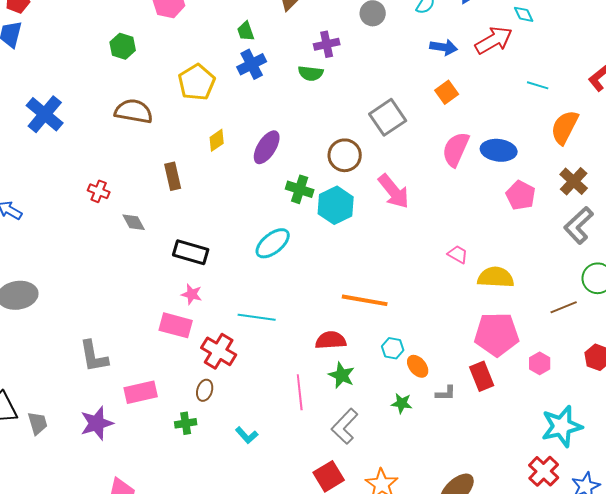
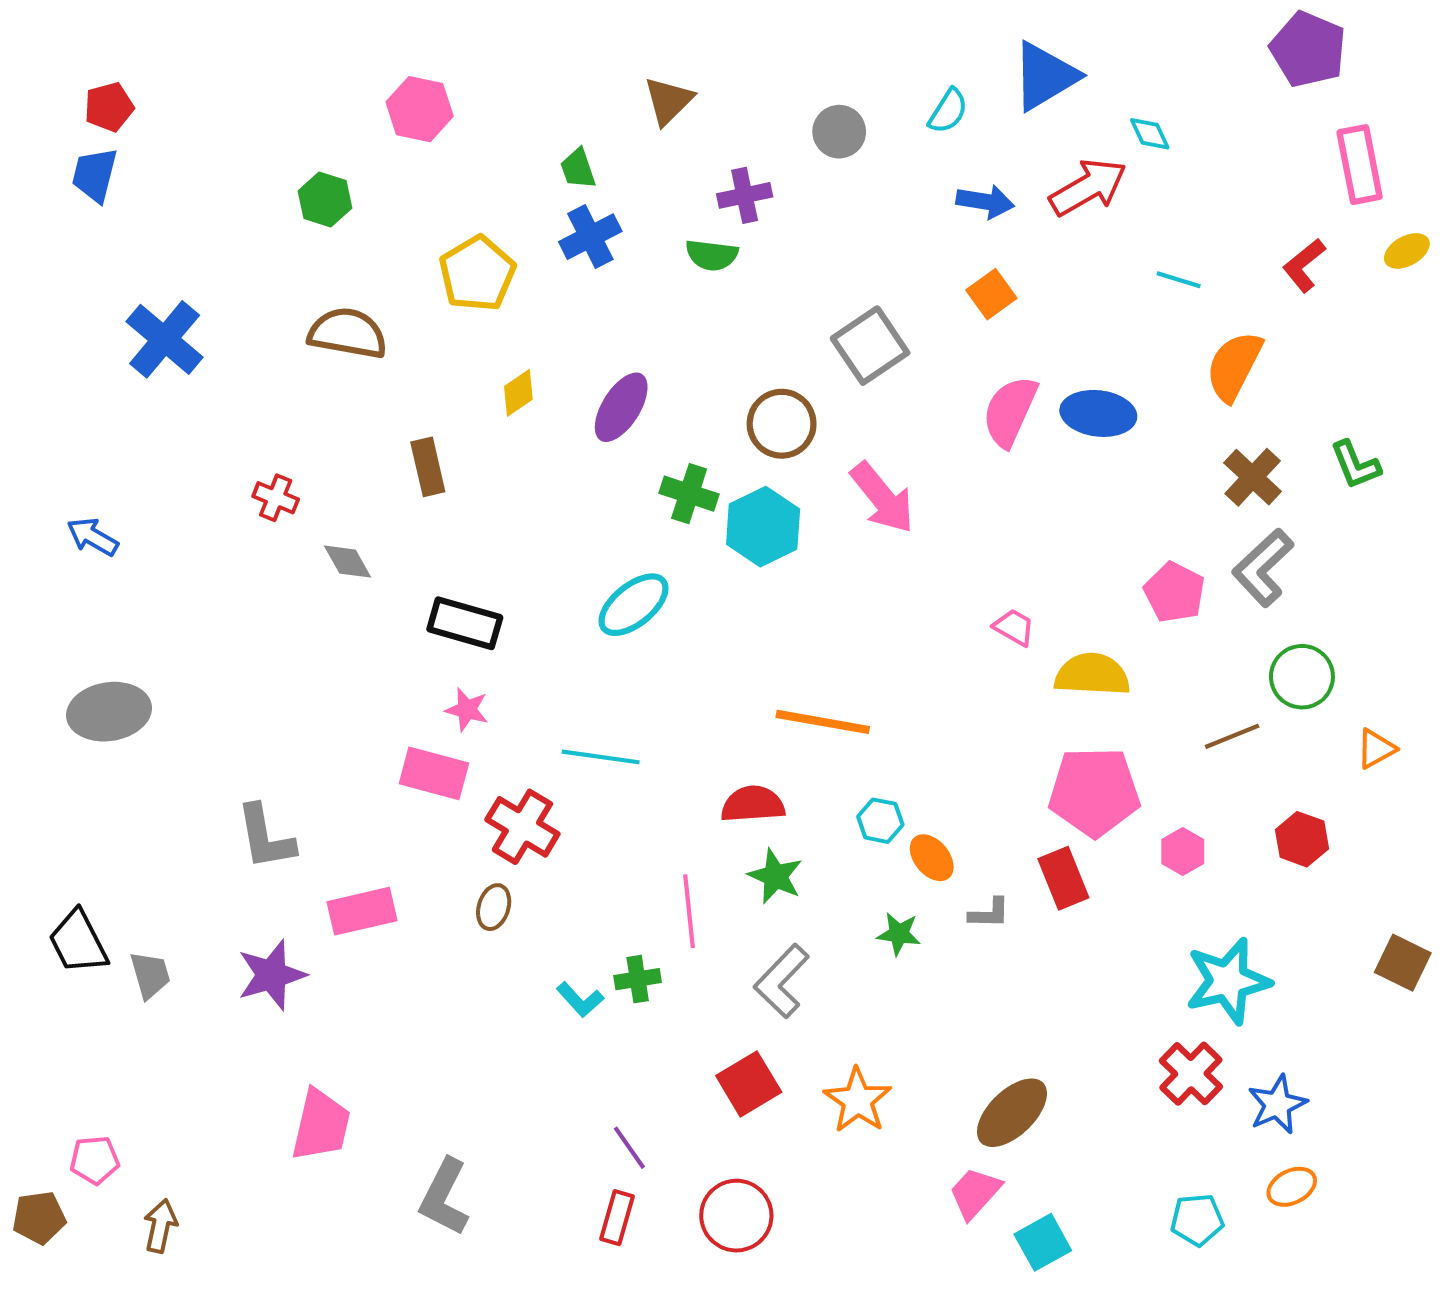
pink pentagon: (521, 195) -> (1174, 592), moved
green cross: (186, 423) -> (638, 979), moved

